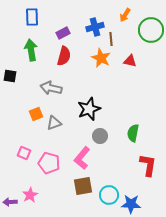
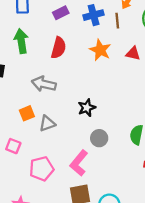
purple rectangle: (63, 33) -> (61, 13), moved
brown line: (111, 39) -> (117, 21), moved
black star: (89, 109) -> (87, 108), size x0.7
pink square: (24, 153) -> (13, 146), moved
pink pentagon: (49, 163) -> (42, 169), turned -30

